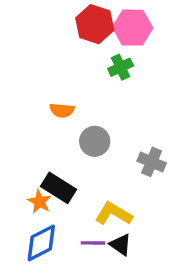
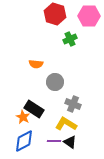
pink hexagon: (133, 28) -> (89, 16), moved
gray cross: (152, 162) -> (73, 104), moved

